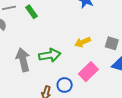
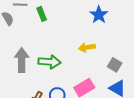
yellow arrow: (83, 42) -> (87, 47), moved

